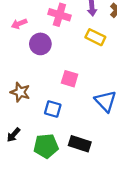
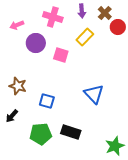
yellow rectangle: (95, 37) -> (85, 37), turned -72
pink square: (70, 79) -> (61, 55), moved
black arrow: (13, 135) -> (12, 116), moved

